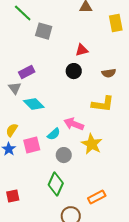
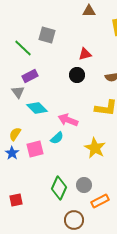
green line: (23, 13) -> (23, 48), moved
pink arrow: (74, 124) -> (68, 120), moved
gray circle: (64, 155) -> (84, 185), moved

